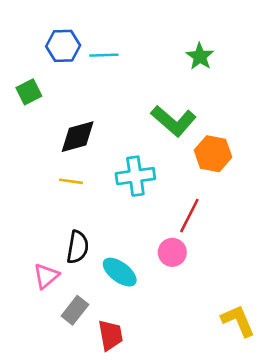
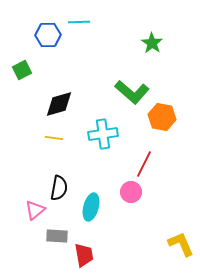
cyan line: (104, 55) -> (79, 22), moved
cyan ellipse: (120, 272) -> (91, 207), turned 68
gray rectangle: (75, 310) -> (57, 236), turned 55

